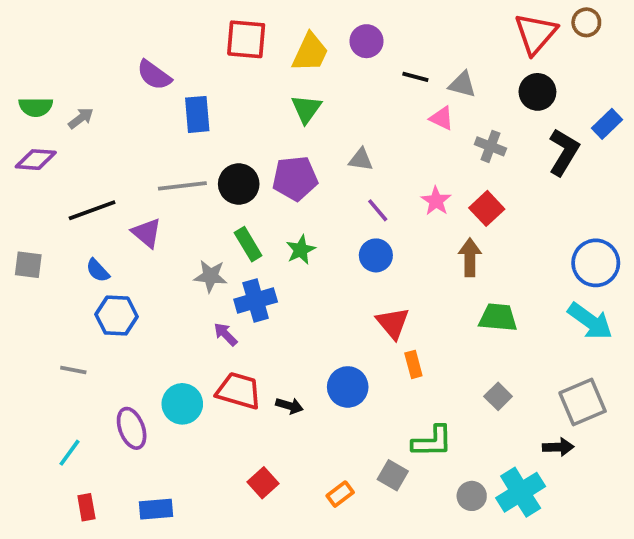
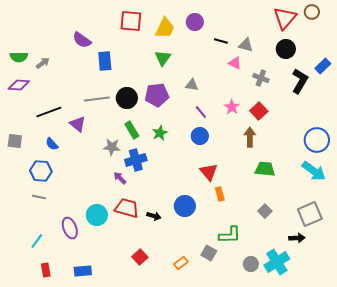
blue hexagon: (117, 316) -> (41, 171), moved

